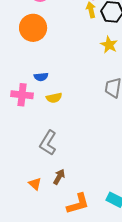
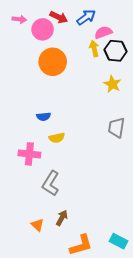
orange circle: (33, 28) -> (53, 62), moved
pink cross: (22, 95) -> (29, 154), moved

